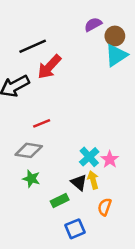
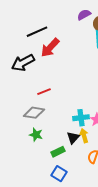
cyan cross: (89, 157) -> (81, 118), turned 35
black triangle: (79, 183) -> (73, 138), turned 32
blue square: (75, 229) -> (59, 174), moved, turned -35

